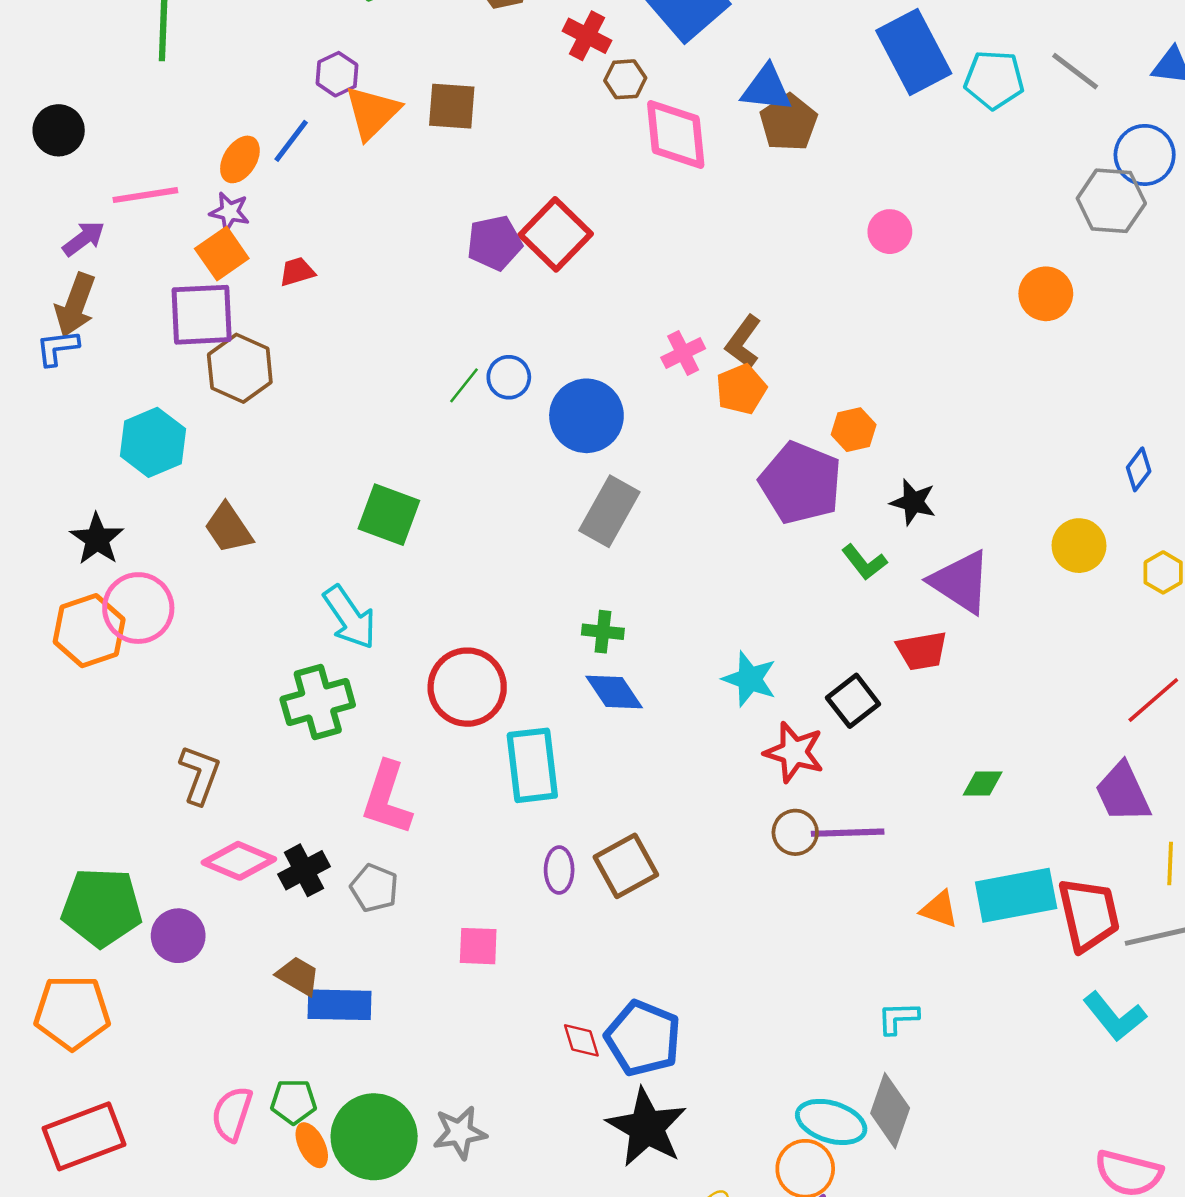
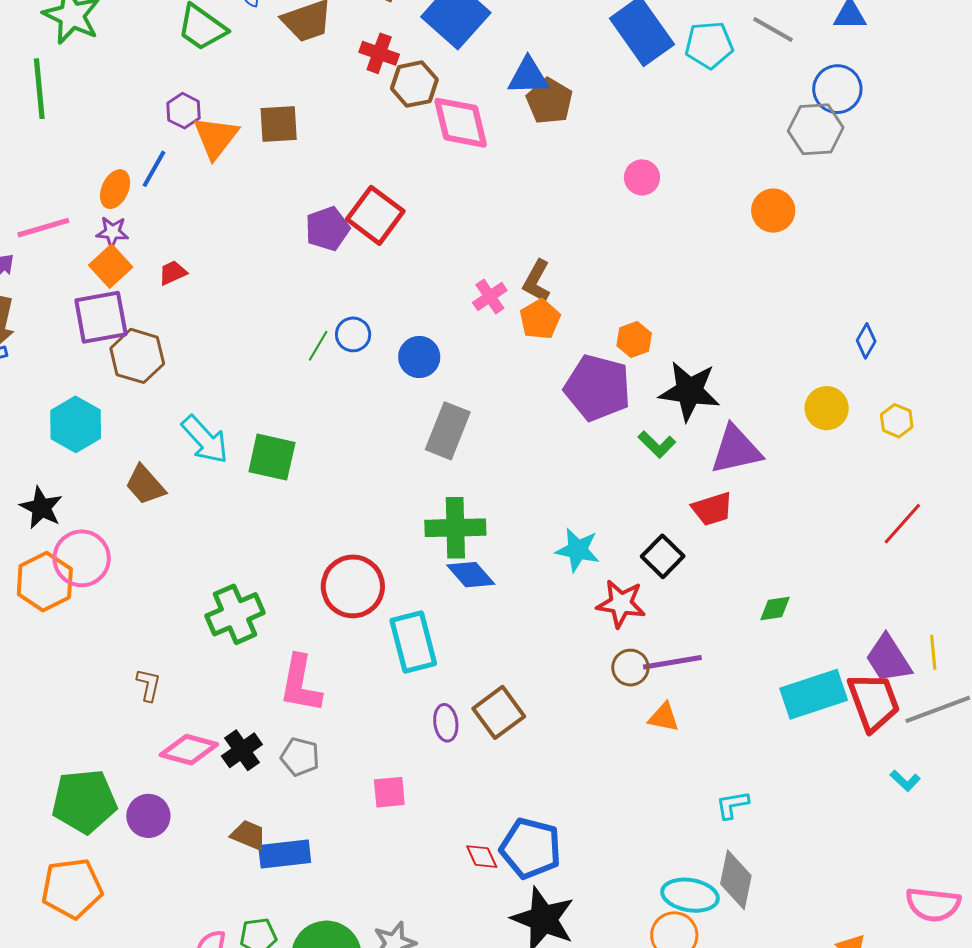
brown hexagon: (625, 79) -> (414, 84), size x1.4
blue circle: (586, 416) -> (419, 357), size x0.7
black star: (913, 502) -> (689, 391), size x1.6
purple triangle: (961, 582) -> (736, 450), turned -38
cyan arrow: (350, 617) -> (205, 440), moved
green cross: (603, 632) -> (455, 528), size x1.8
brown L-shape: (200, 775) -> (149, 685), size x0.7
purple trapezoid: (1123, 792) -> (888, 659), moved
orange triangle: (939, 909) -> (664, 717), moved
cyan L-shape: (1115, 1016) -> (905, 781), size x0.6

